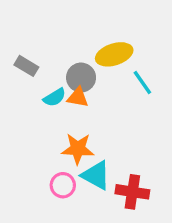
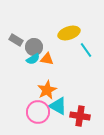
gray circle: (81, 78) -> (34, 47), moved
orange star: (78, 149) -> (47, 90), turned -30
pink circle: (63, 185) -> (38, 112), size x1.5

